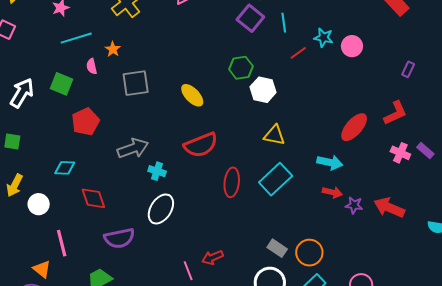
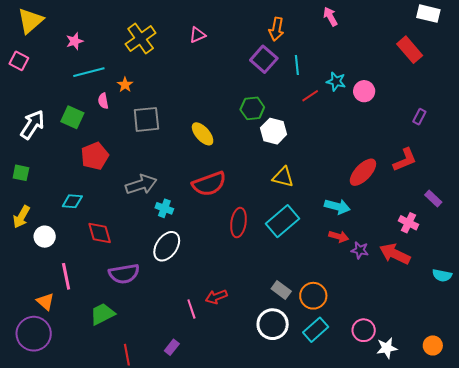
pink cross: (400, 153) -> (409, 223), moved

